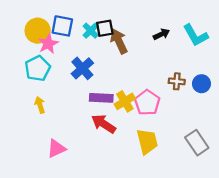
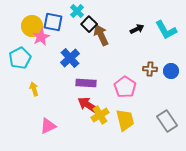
black square: (105, 28) -> (89, 24), turned -35
cyan cross: (91, 31) -> (77, 11), moved
cyan pentagon: (38, 68) -> (20, 58), moved
yellow cross: (125, 101) -> (100, 115), moved

